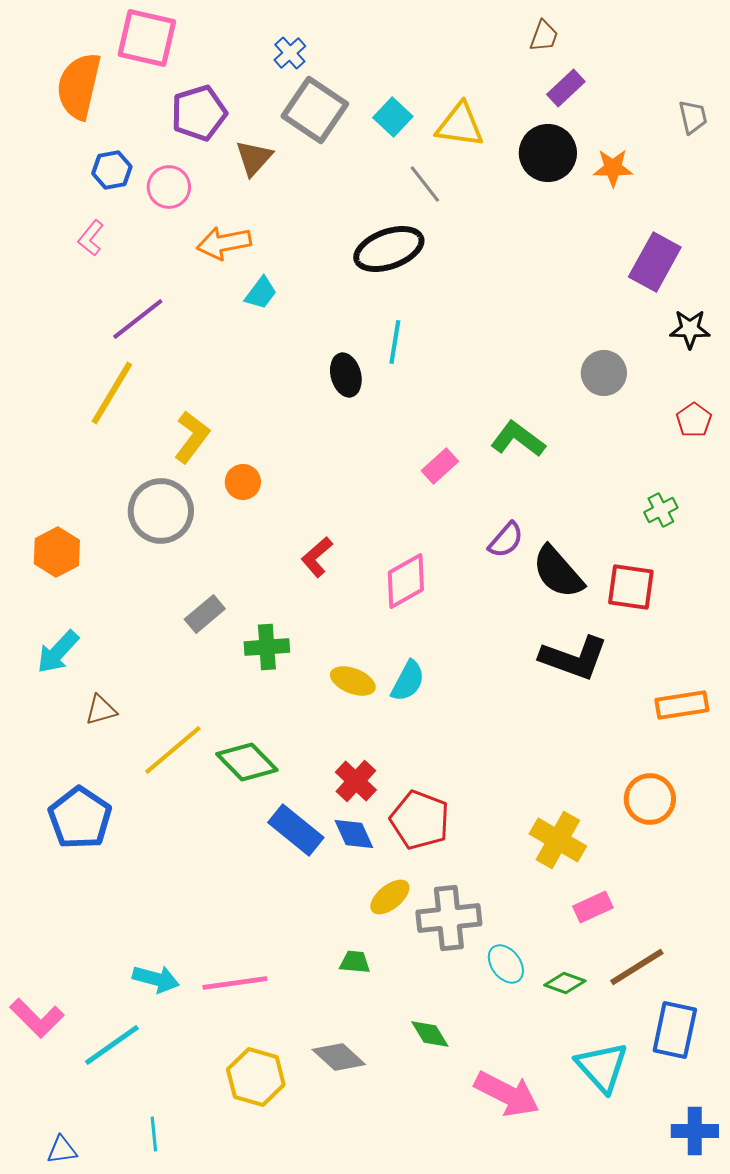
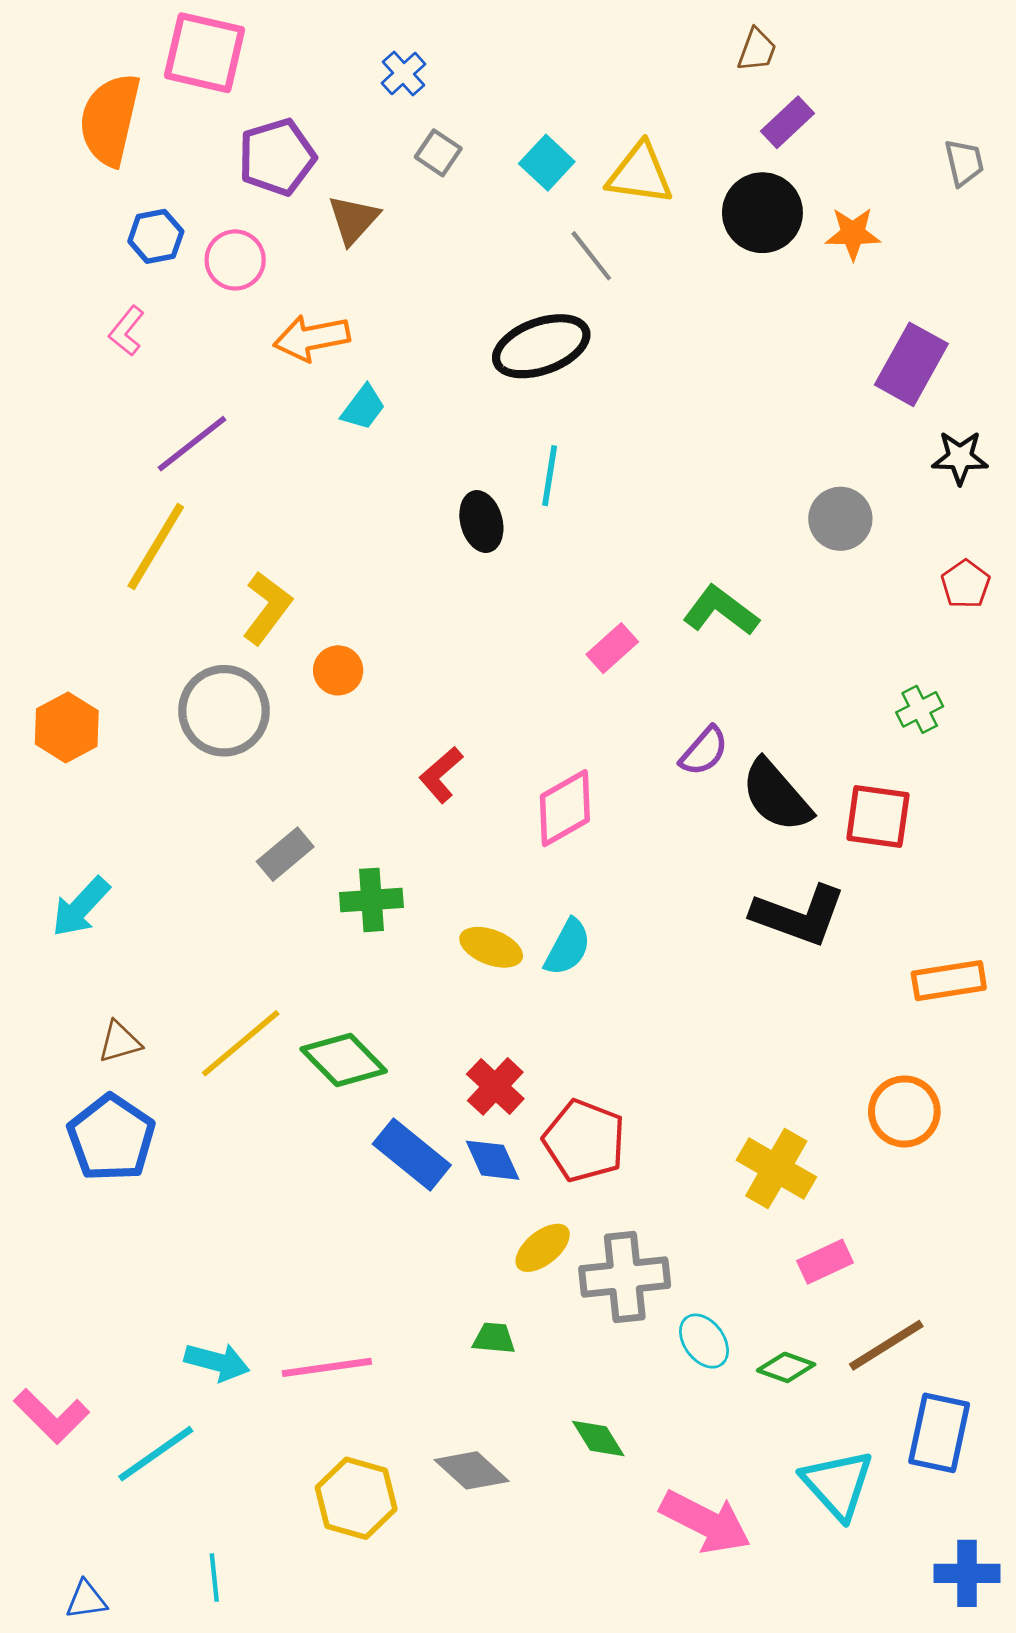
gray square: (315, 110) -> (438, 153), size x0.5
orange hexagon: (57, 552) -> (67, 727), moved
brown triangle: (101, 710) -> (120, 1042), moved

